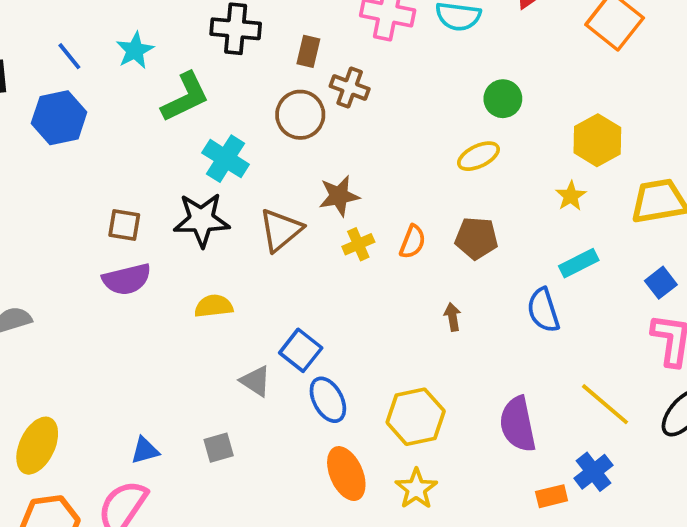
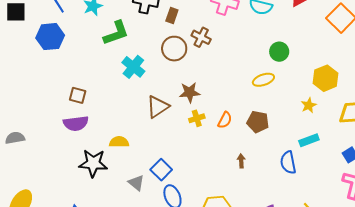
brown rectangle: (308, 51) -> (172, 16), moved
black star: (202, 220) -> (93, 163), moved

